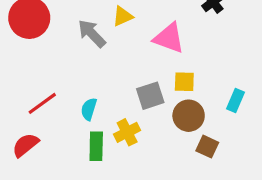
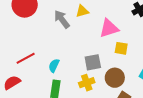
pink triangle: (169, 38) -> (109, 28), turned -45
yellow square: (184, 82) -> (121, 48), moved
yellow cross: (127, 132) -> (87, 83), moved

